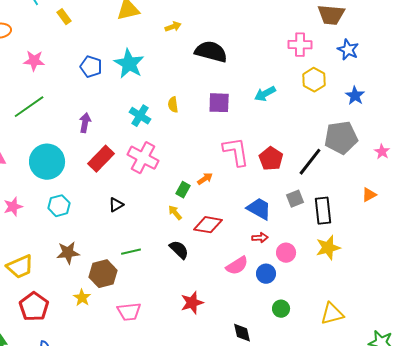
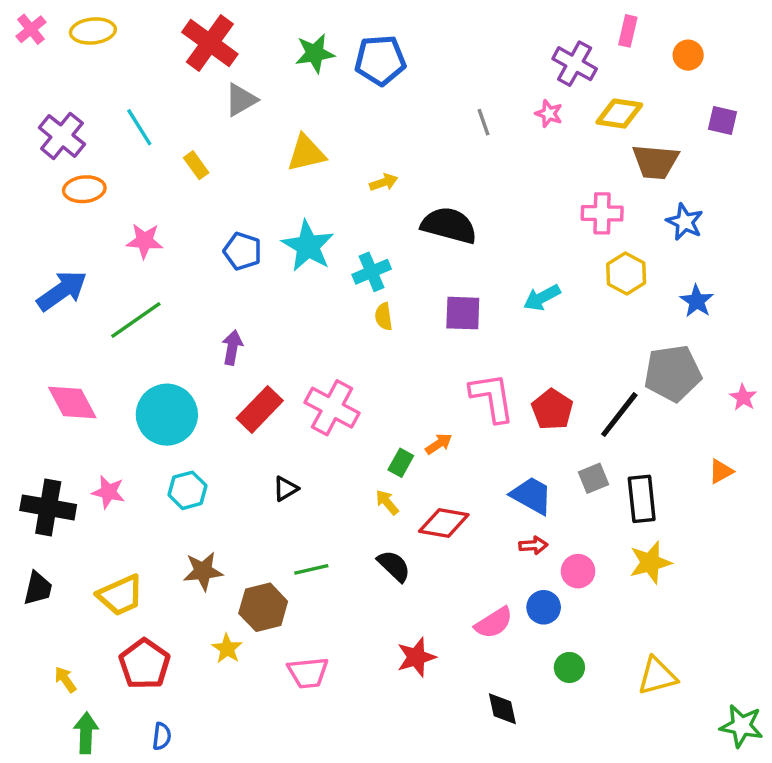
cyan cross: (140, 116) -> (372, 272), moved, turned 35
pink star: (13, 207) -> (108, 492), turned 30
pink semicircle: (237, 266) -> (494, 623), moved

